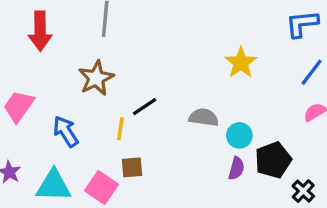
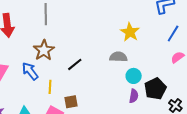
gray semicircle: (204, 117) -> (118, 57), moved
yellow line: (120, 129) -> (50, 87), moved
blue arrow: (66, 131) -> (30, 71), moved

